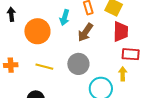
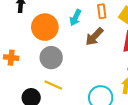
gray circle: (78, 64) -> (51, 58), moved
yellow line: (44, 67) -> (53, 85), moved

